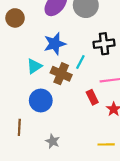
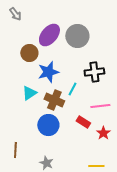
brown circle: (15, 18) -> (29, 53), moved
red rectangle: (92, 97) -> (83, 122), turned -32
blue circle: (41, 101) -> (48, 125), moved

